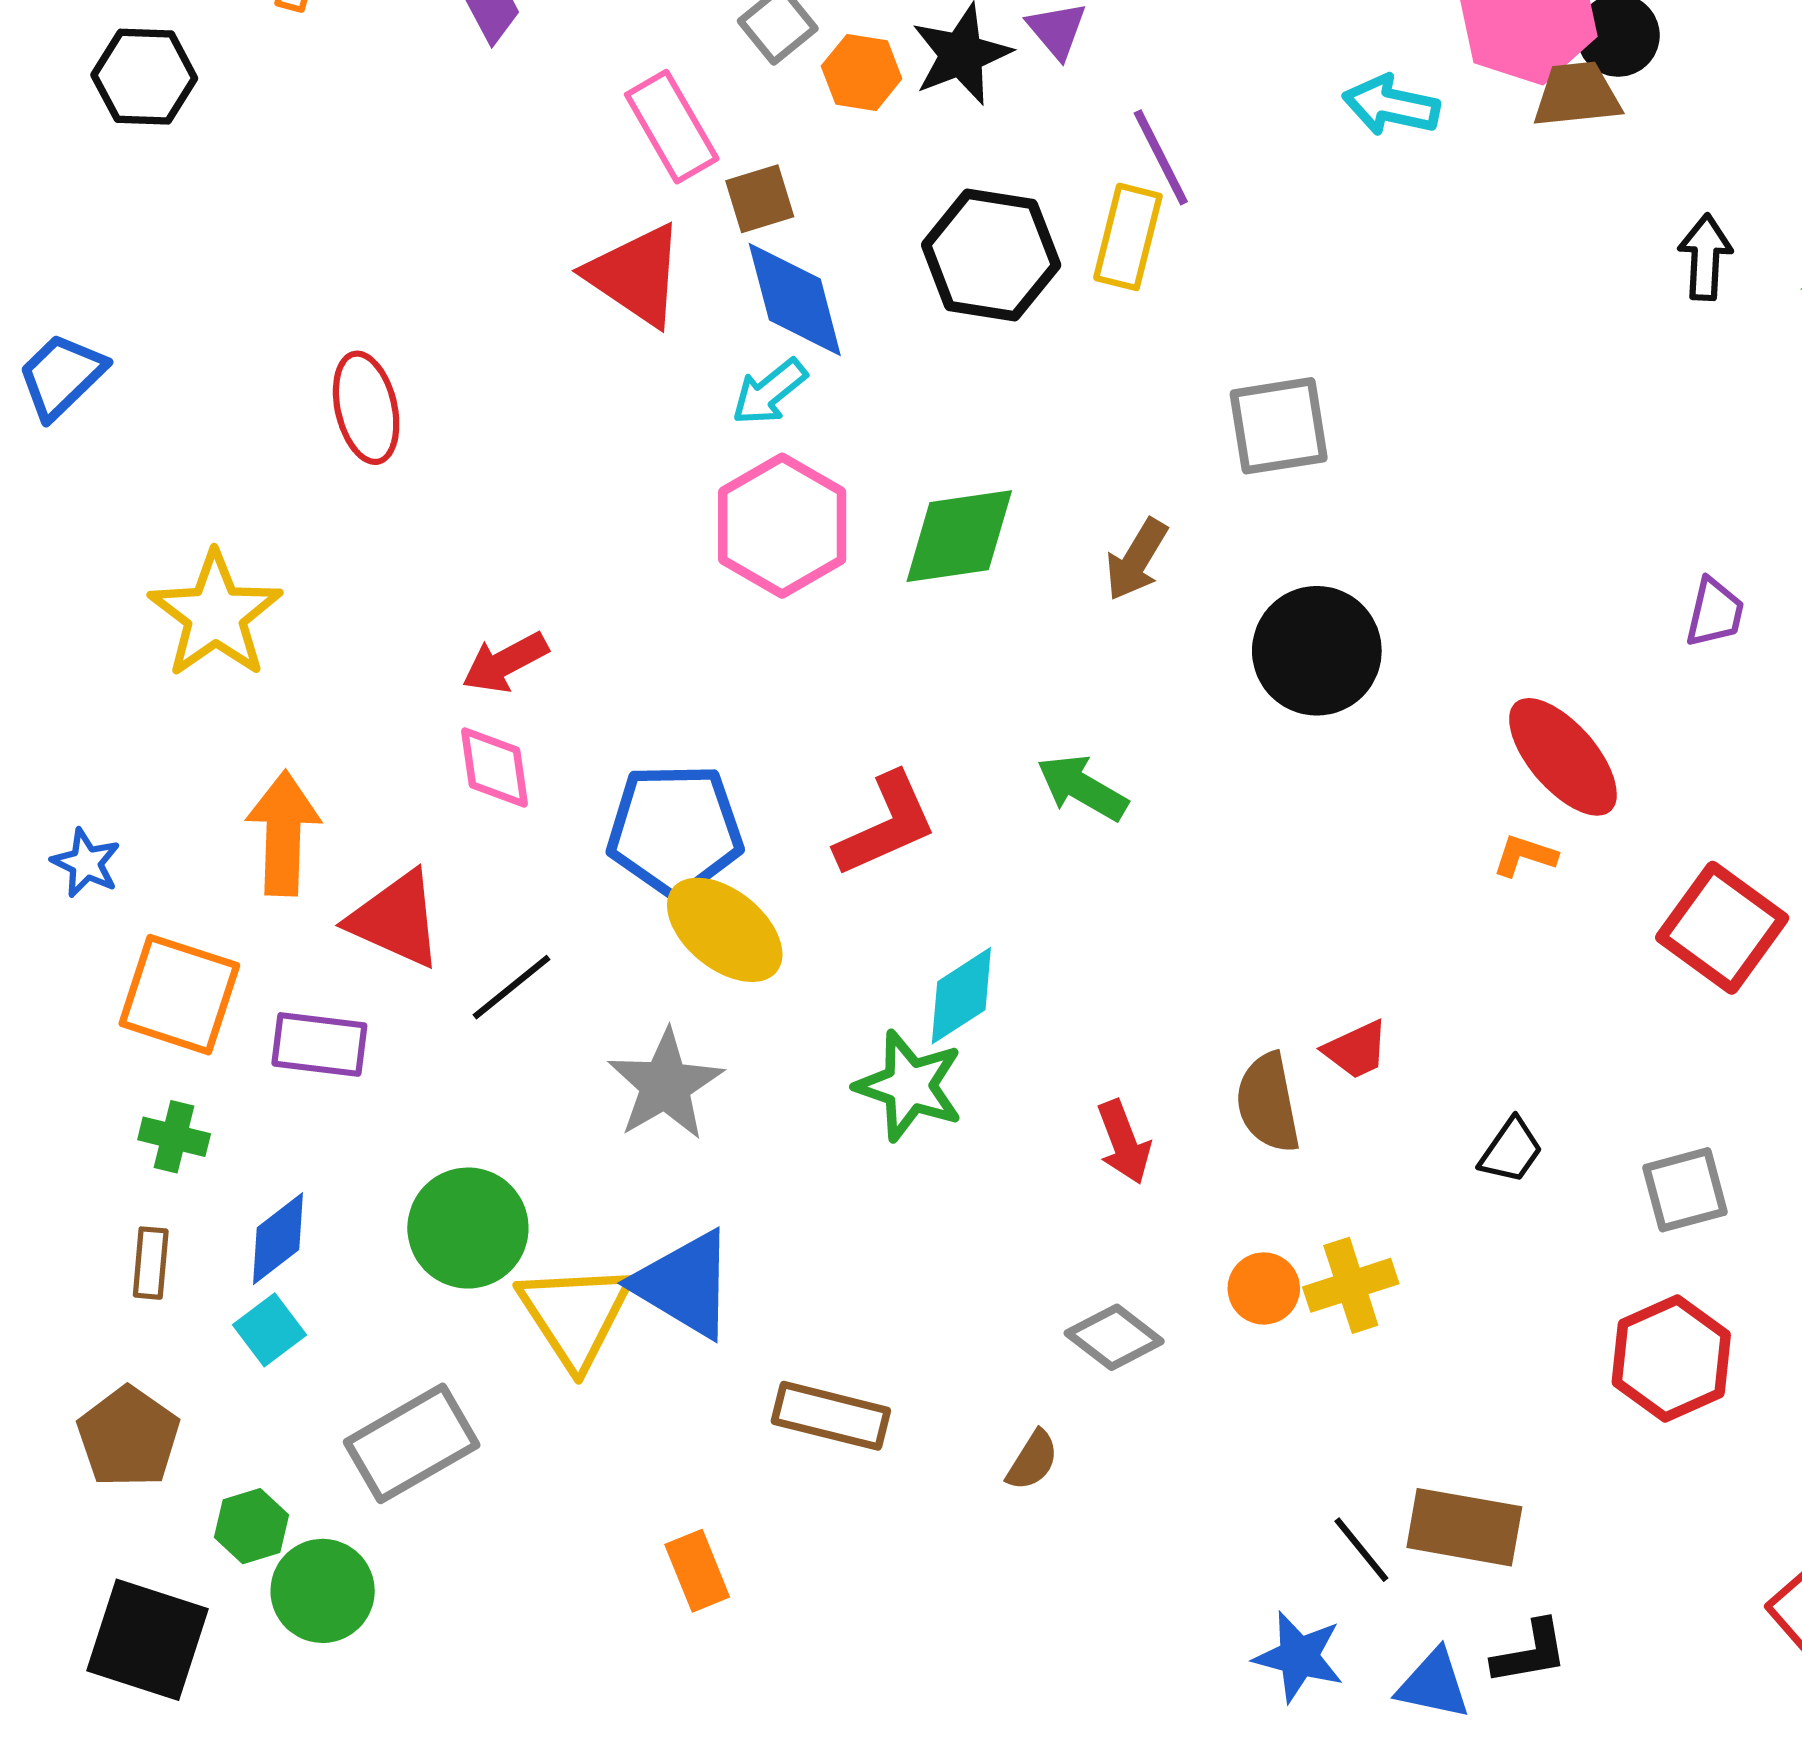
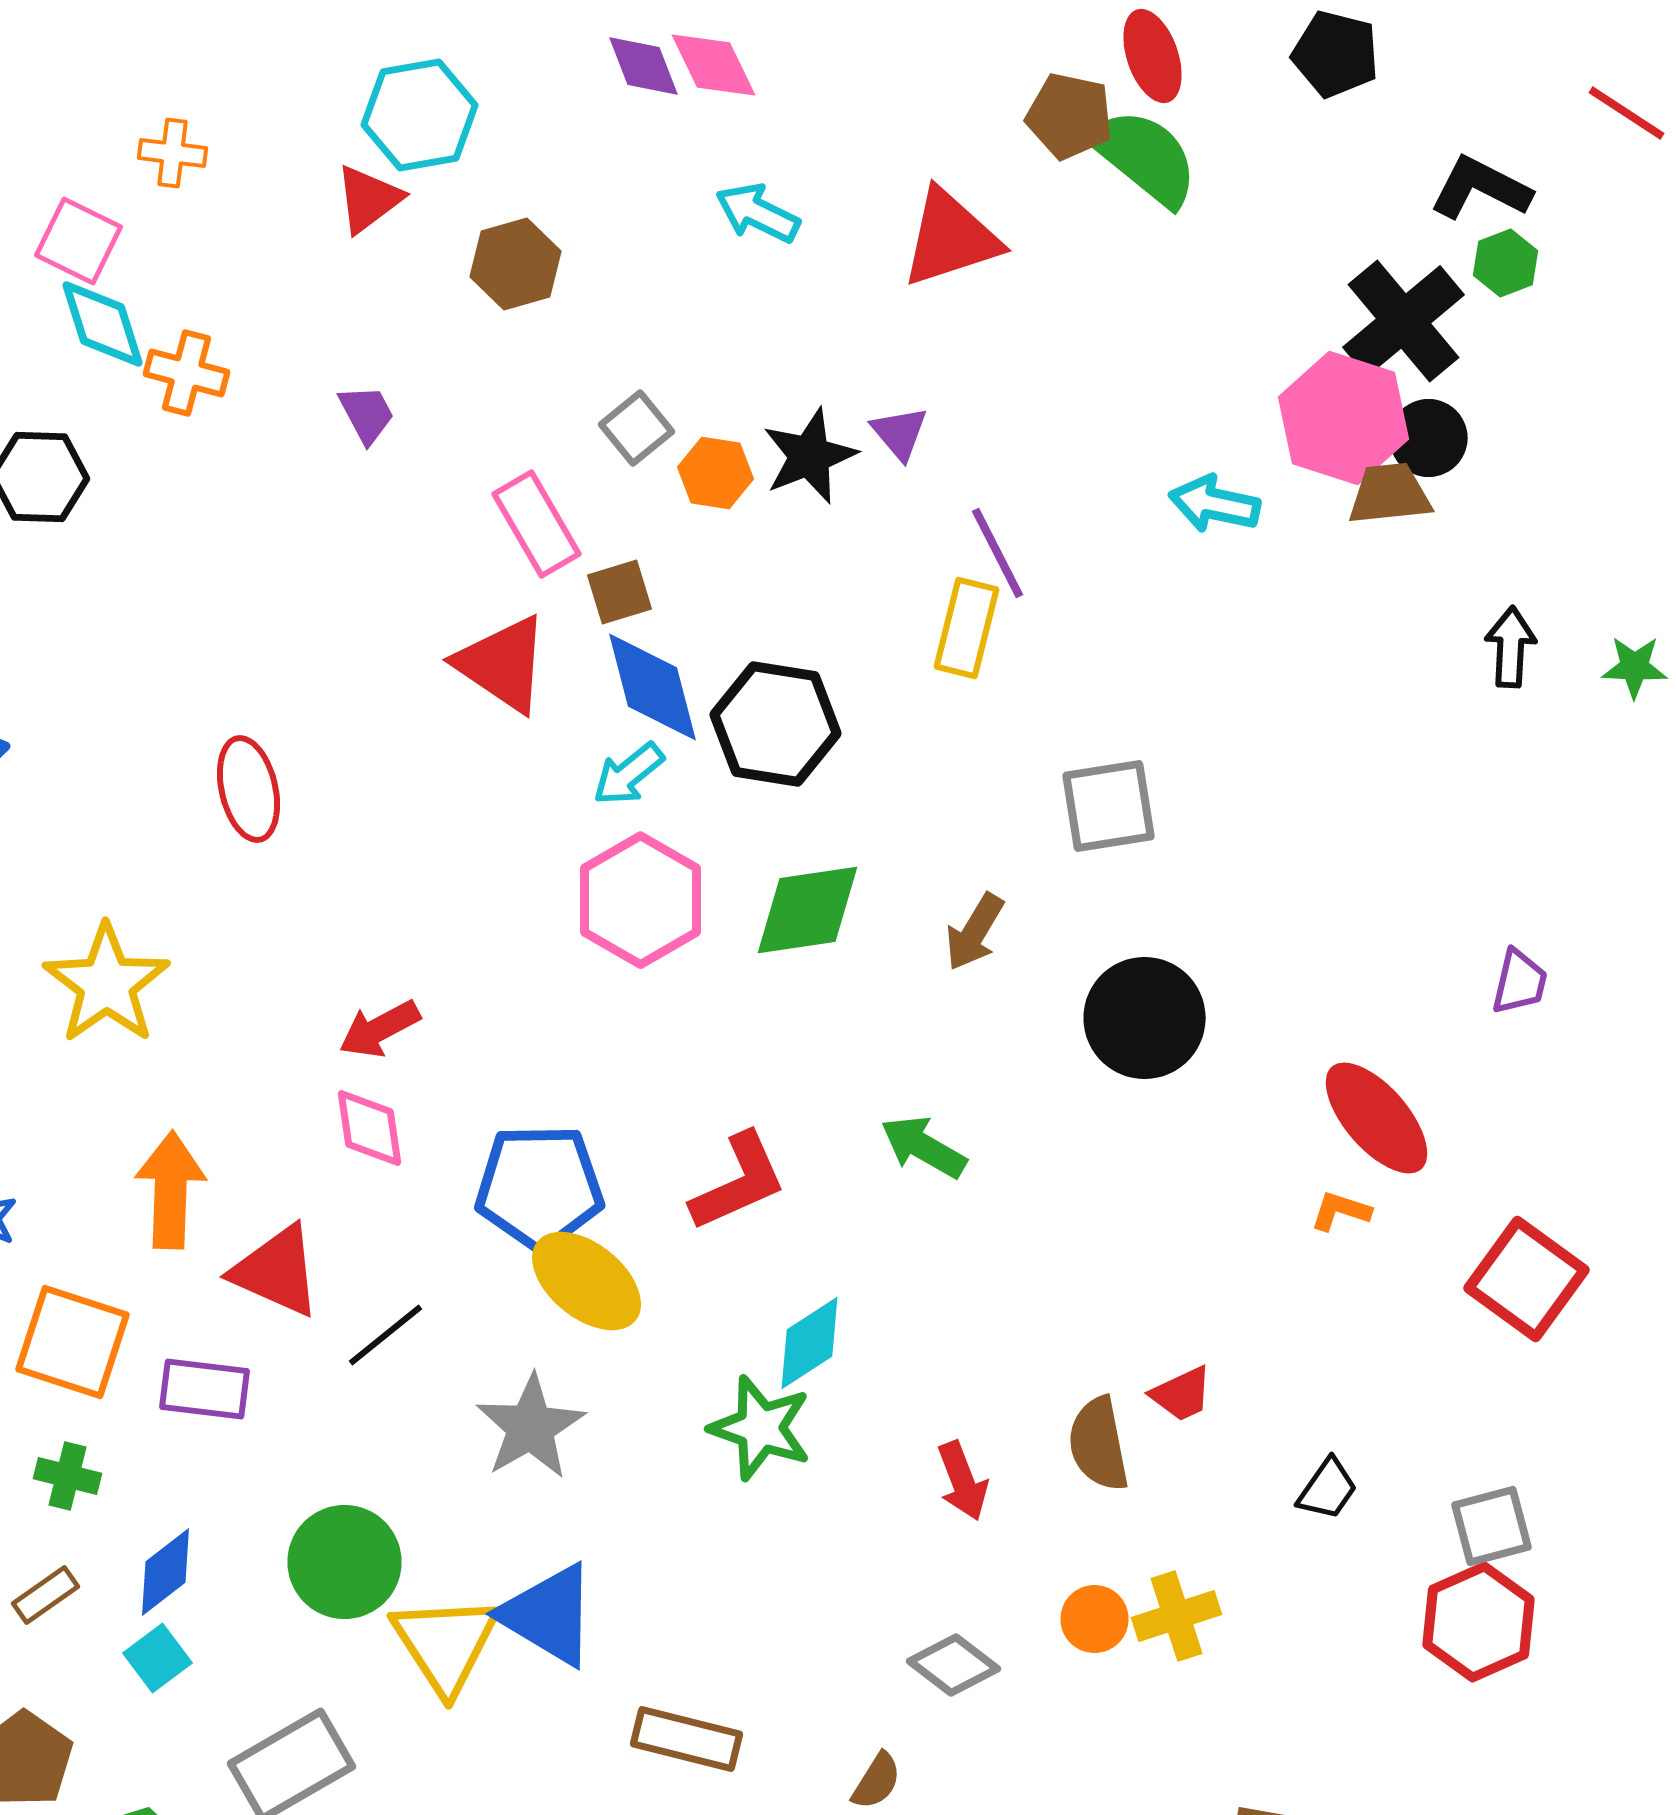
black hexagon: (991, 255) -> (776, 724), moved
brown rectangle: (151, 1263) -> (46, 1595), turned 50
red hexagon: (1671, 1359) -> (1478, 1622), moved

